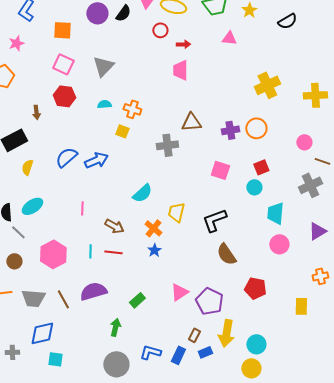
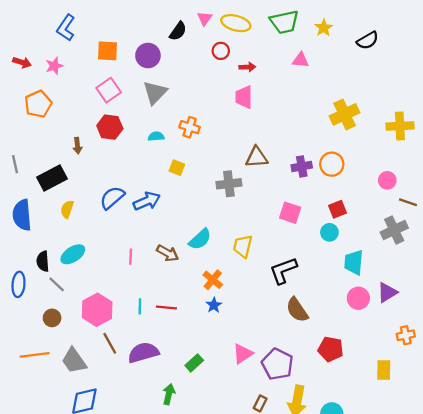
purple circle: (97, 13) -> (148, 55), moved
pink square: (63, 64) -> (109, 90), turned 30
orange cross: (132, 109) -> (190, 127), moved
yellow trapezoid: (176, 212) -> (243, 246), moved
brown arrow: (114, 226) -> (168, 253), moved
purple triangle: (317, 231) -> (387, 292), moved
gray trapezoid: (33, 298) -> (74, 361), turned 50
brown line: (63, 299) -> (110, 343), moved

